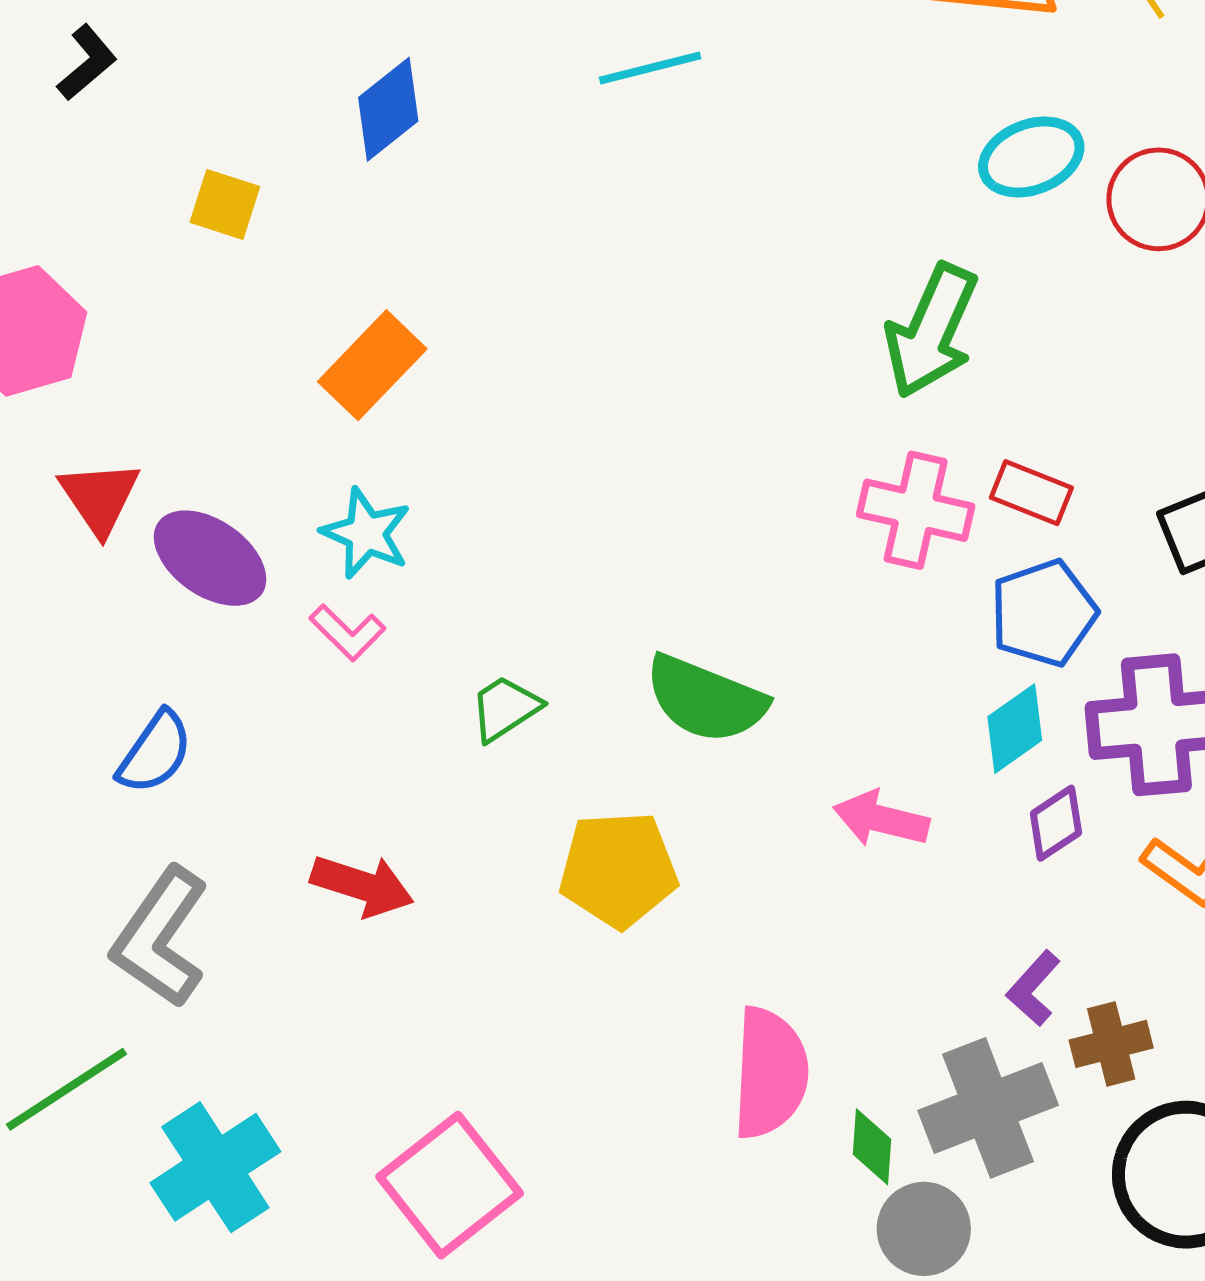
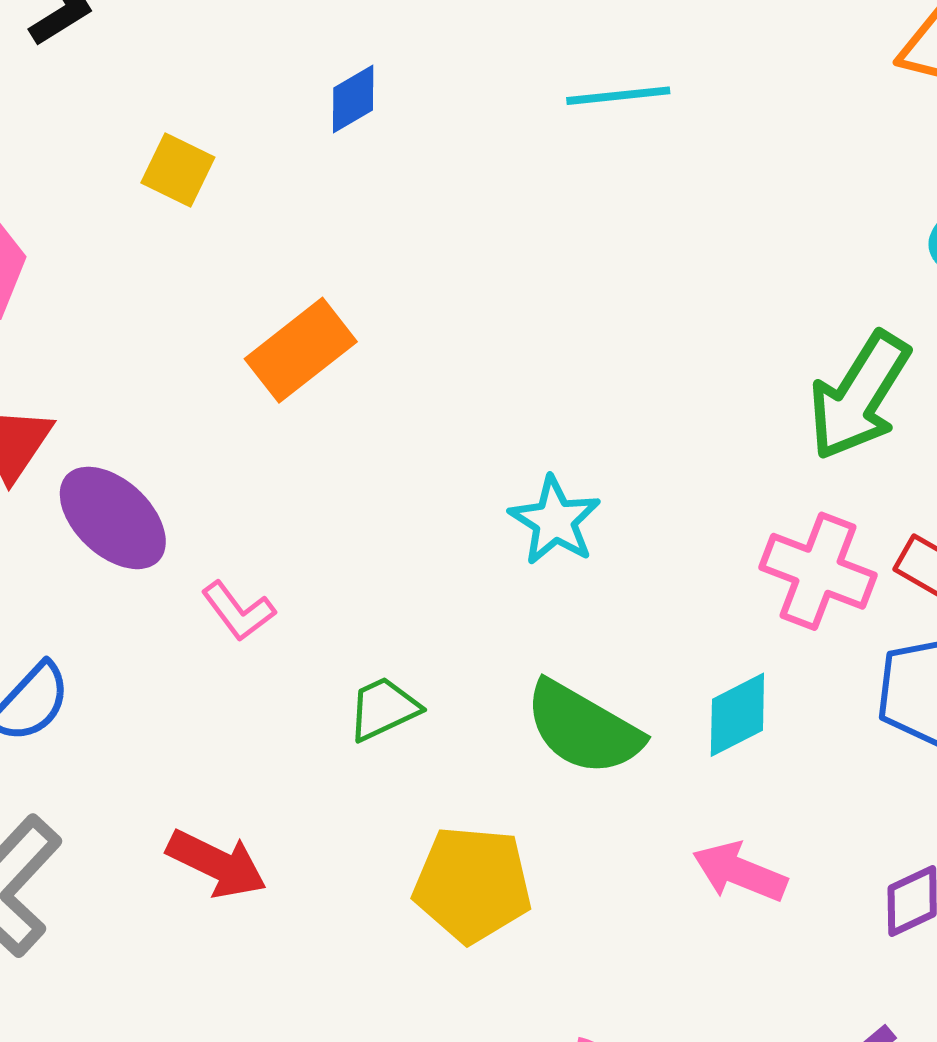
blue diamond: (388, 109) -> (353, 99), size x0.7
cyan star: (366, 533) -> (555, 521), moved
cyan diamond: (1015, 729) -> (737, 715), moved

